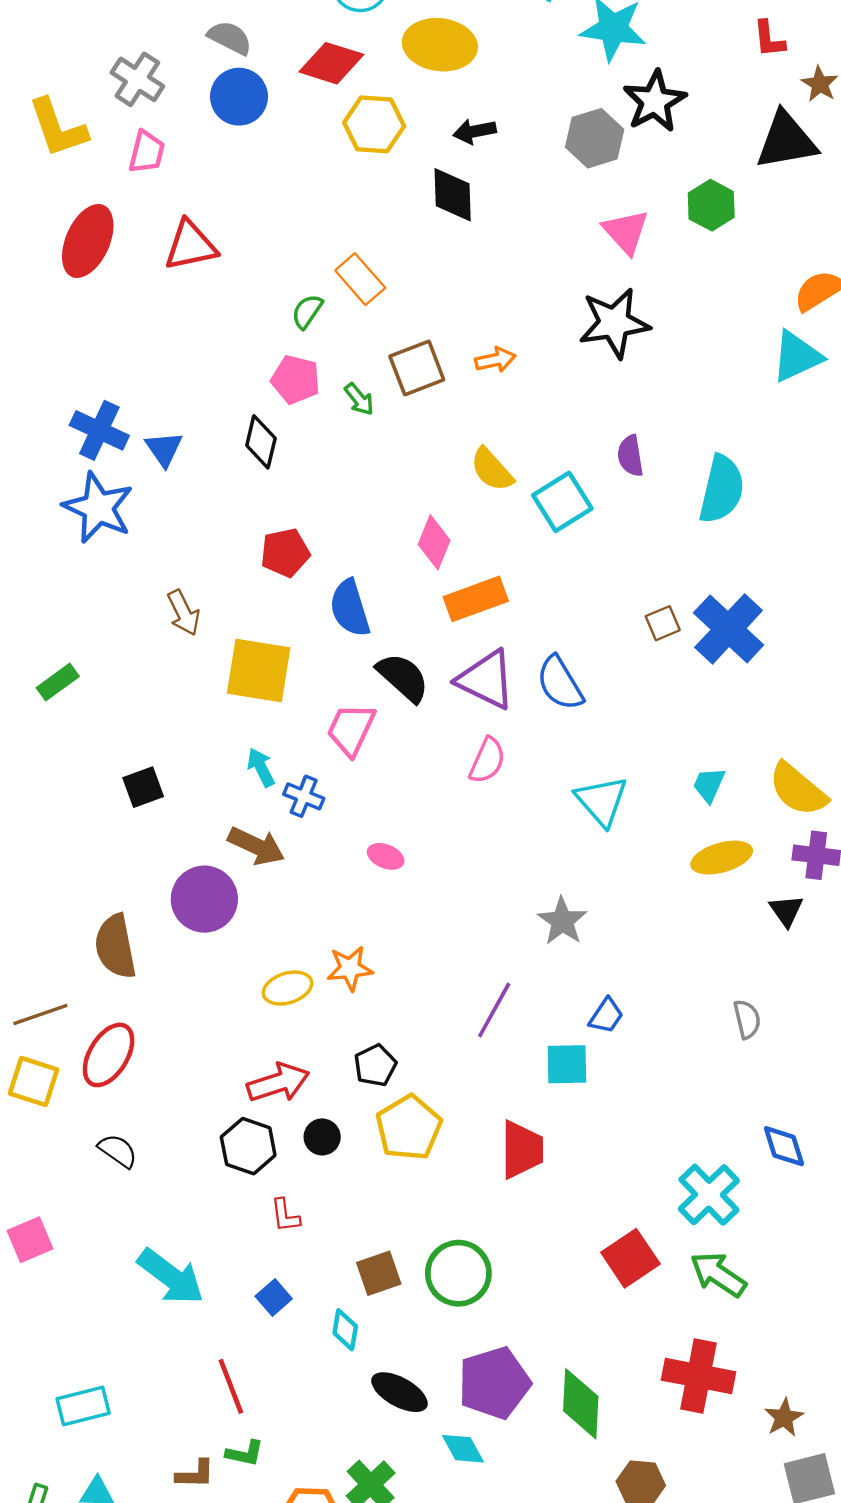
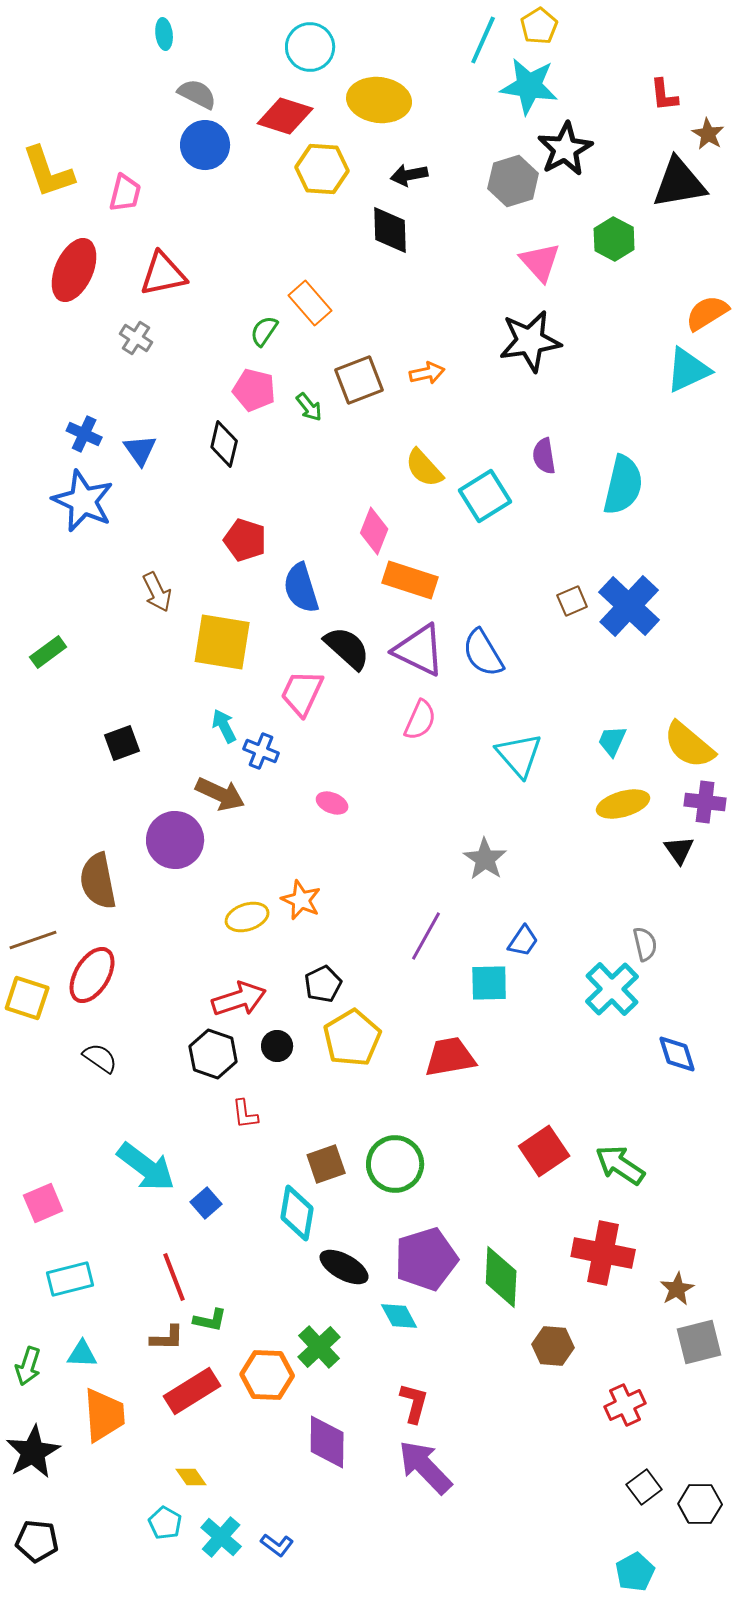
gray cross: (137, 79) -> (136, 338), moved, size x0.7
blue cross: (99, 430) -> (84, 434), size x0.7
red pentagon: (285, 553) -> (245, 540), turned 30
orange rectangle: (476, 599) -> (410, 580), turned 38
orange star: (350, 968) -> (301, 900), turned 30
red trapezoid: (522, 1150) -> (450, 1057), turned -100
cyan cross: (709, 1195) -> (612, 989), moved
pink square: (30, 1240) -> (43, 1203), moved
blue square: (274, 1297) -> (206, 1203), moved
cyan diamond: (345, 1330) -> (297, 1213), size x1.5
red line: (231, 1386) -> (174, 1277), moved

